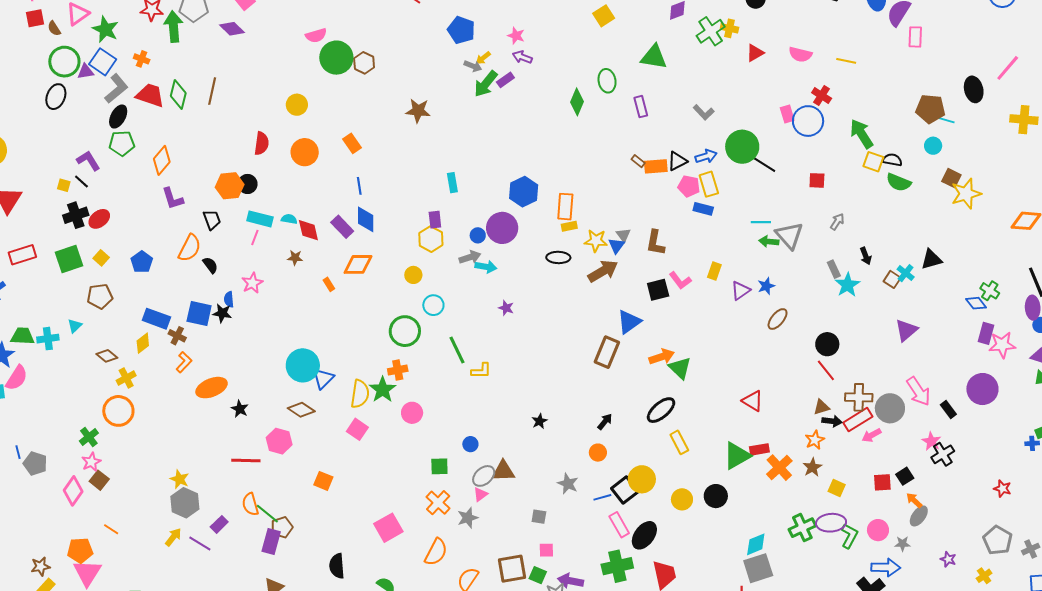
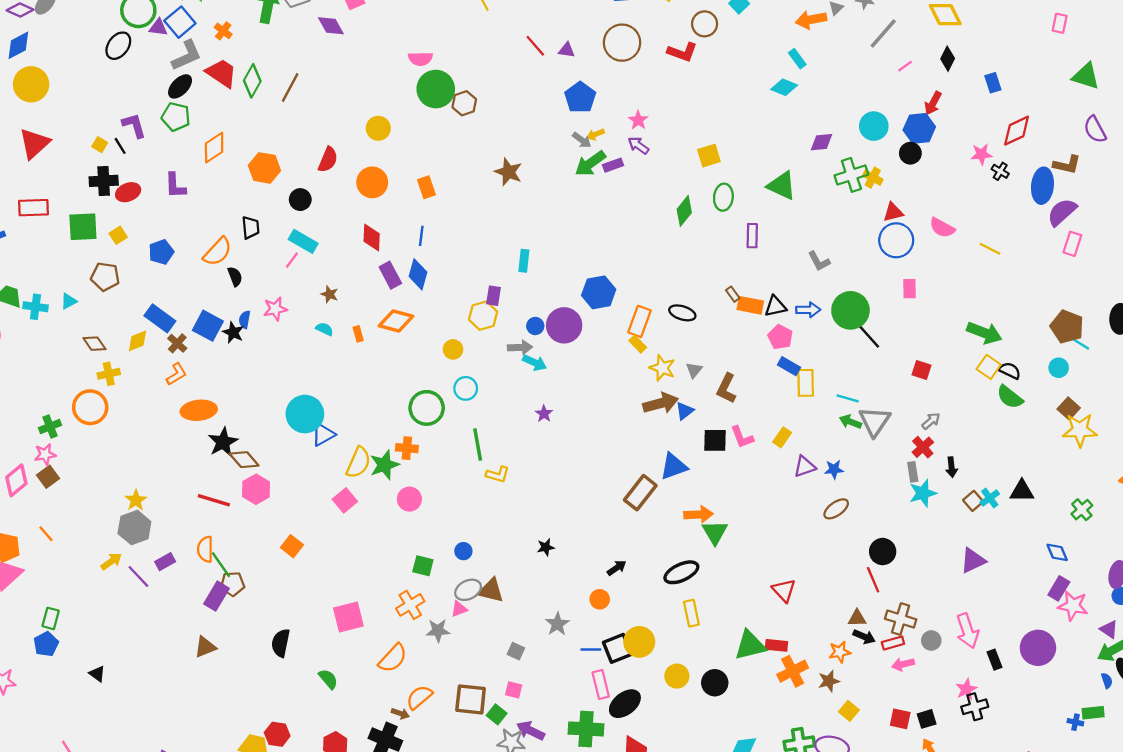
yellow square: (604, 16) -> (709, 156), moved
red cross: (822, 96) -> (923, 447), moved
blue circle: (808, 121) -> (896, 240), moved
green arrow: (862, 134) -> (984, 333), turned 128
yellow rectangle: (709, 184) -> (806, 383), moved
orange hexagon: (230, 186) -> (264, 168), moved
purple L-shape: (173, 199) -> (175, 186), moved
cyan semicircle: (289, 219) -> (325, 329), moved
yellow rectangle: (569, 226) -> (638, 344), turned 42
red diamond: (308, 230) -> (372, 237), moved
blue triangle: (616, 246) -> (685, 411), moved
black ellipse: (558, 257) -> (682, 313), moved
green cross: (990, 291) -> (1082, 510), moved
gray circle: (890, 408) -> (931, 641), size x0.6
black star: (240, 409) -> (223, 442), size x1.5
brown diamond: (301, 410) -> (244, 460), moved
red rectangle: (858, 420) -> (893, 643), size x0.7

